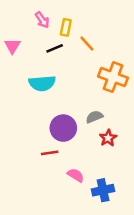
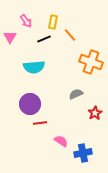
pink arrow: (42, 20) -> (26, 21), moved
purple circle: (63, 128) -> (30, 104), moved
red star: (108, 138) -> (95, 113), moved

